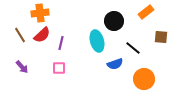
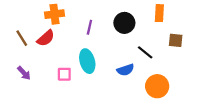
orange rectangle: (146, 12) -> (159, 13), turned -49
orange cross: (40, 13) -> (55, 14), moved
cyan ellipse: (97, 41) -> (87, 61), moved
purple line: (61, 43) -> (89, 27), moved

